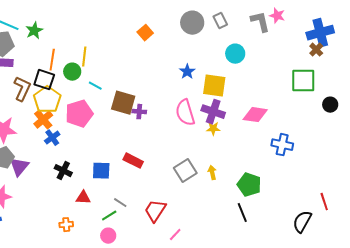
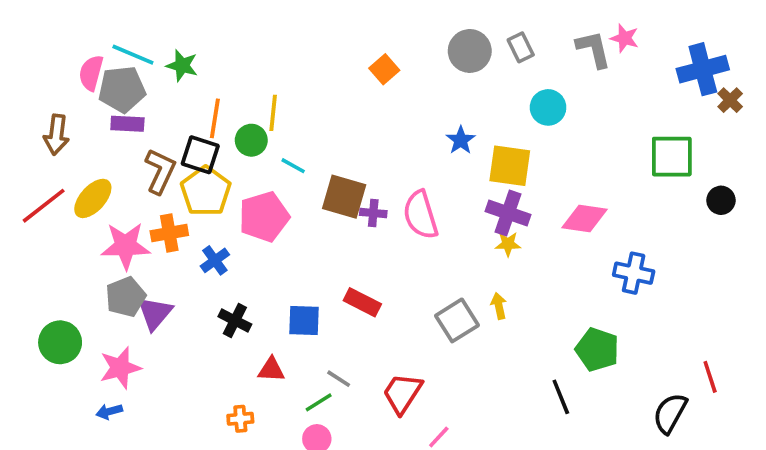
green star: (34, 31) -> (182, 66), turned -30
brown cross: (316, 50) -> (730, 100), moved
pink semicircle: (185, 113) -> (421, 215), moved
orange cross: (43, 120) -> (169, 233), moved, turned 30
yellow arrow: (212, 173) -> (499, 306), moved
green pentagon: (249, 185) -> (597, 350), moved

